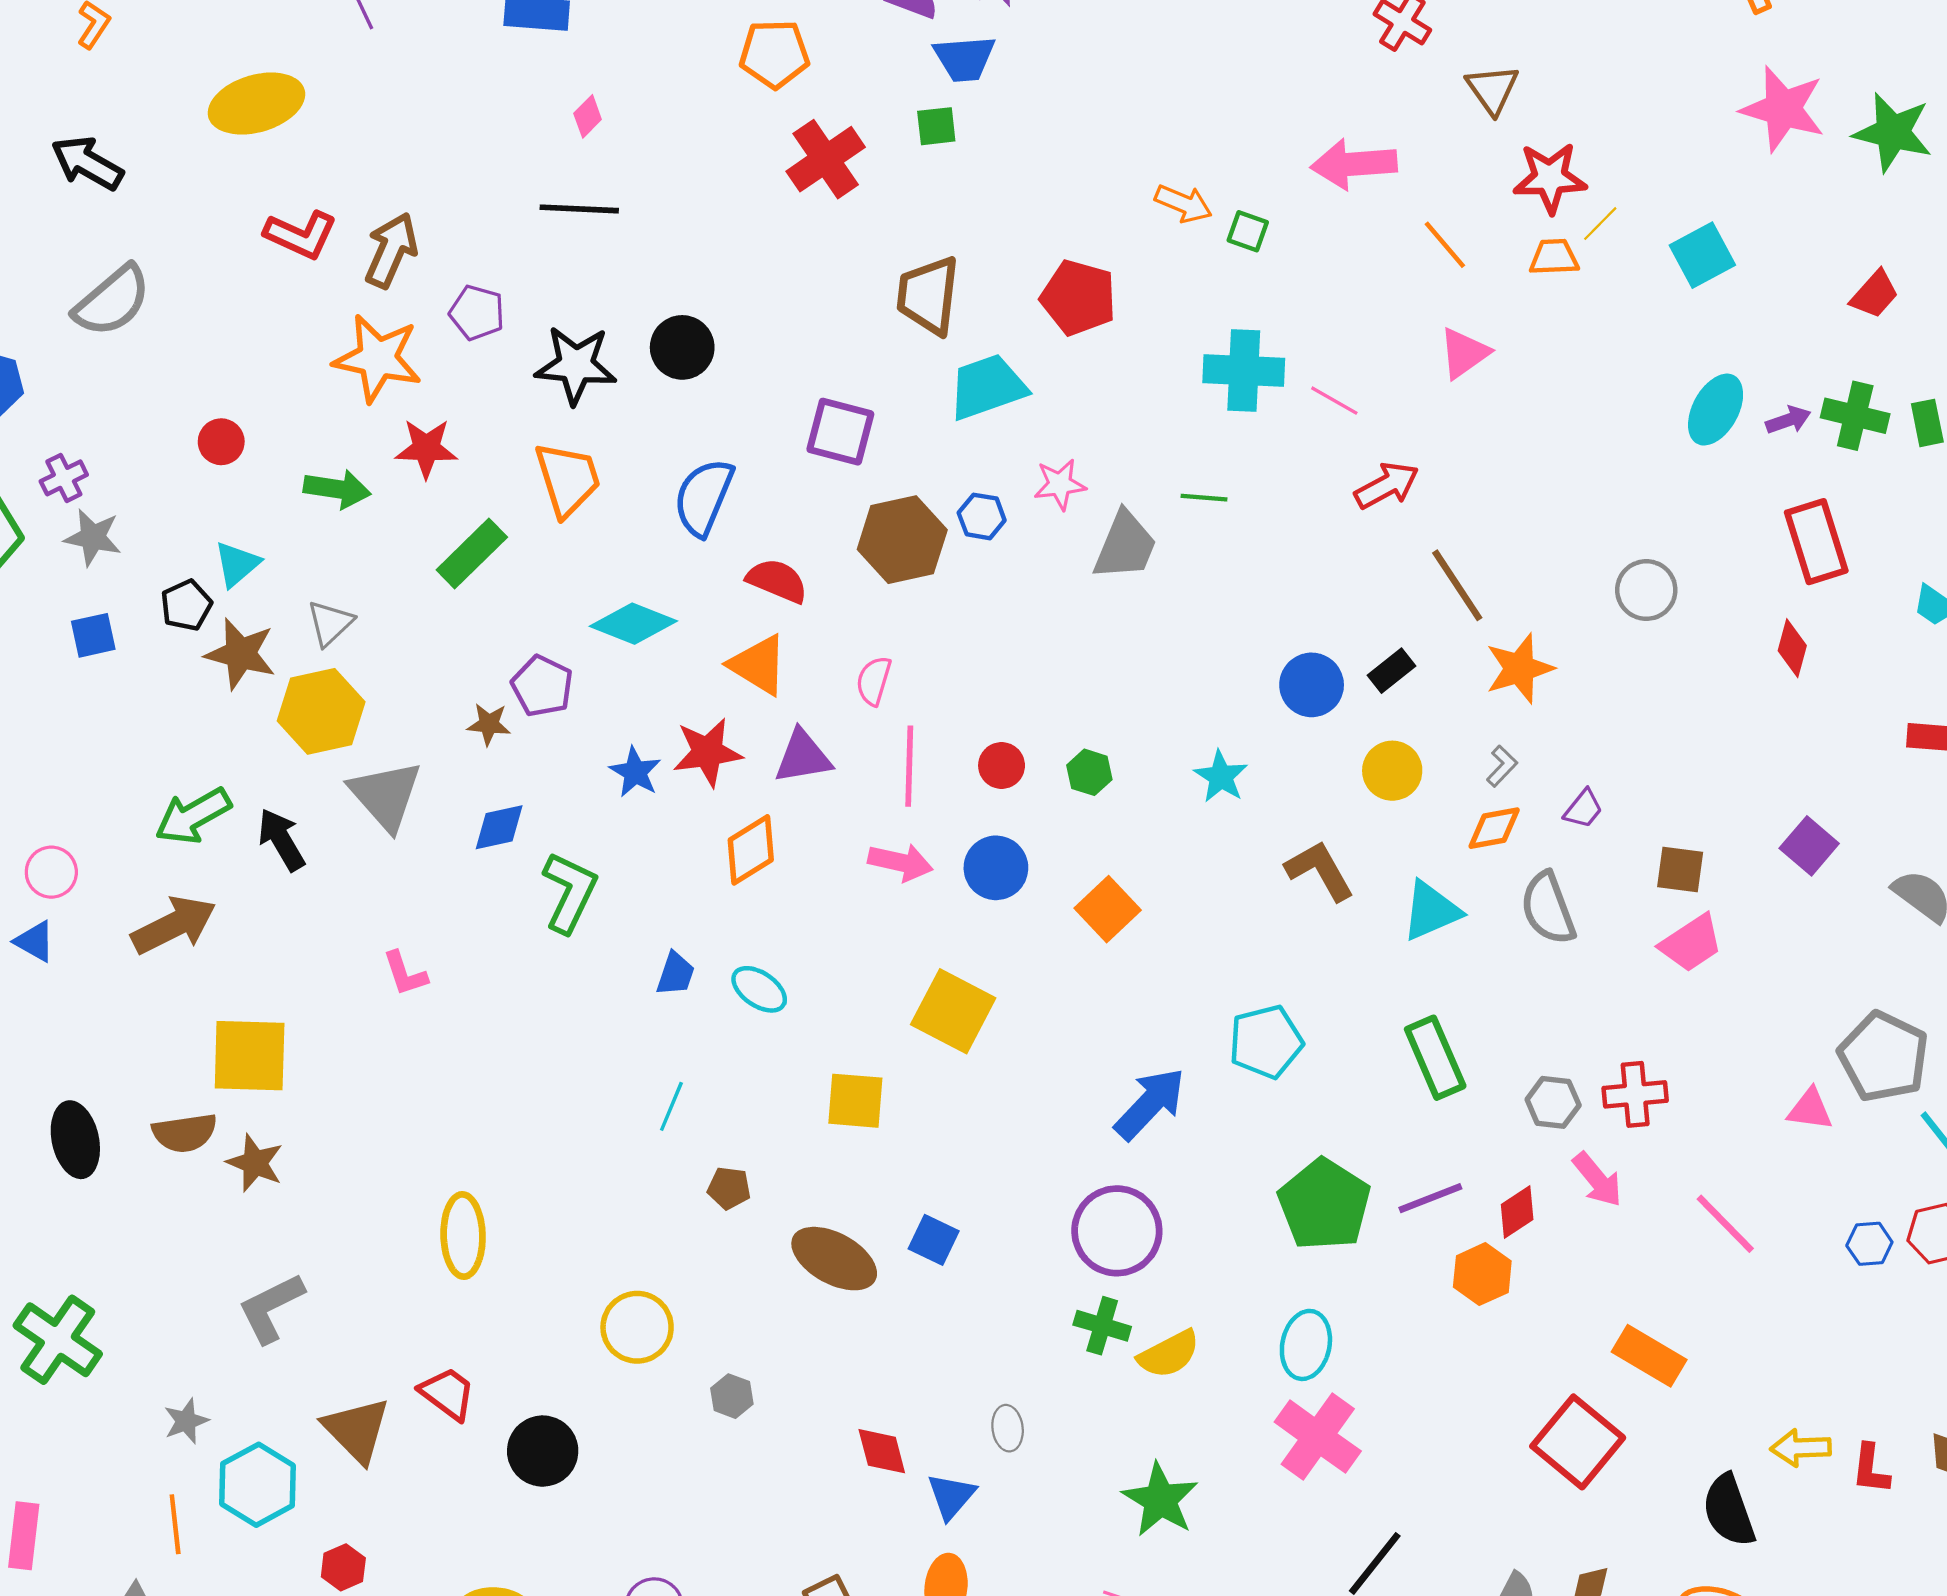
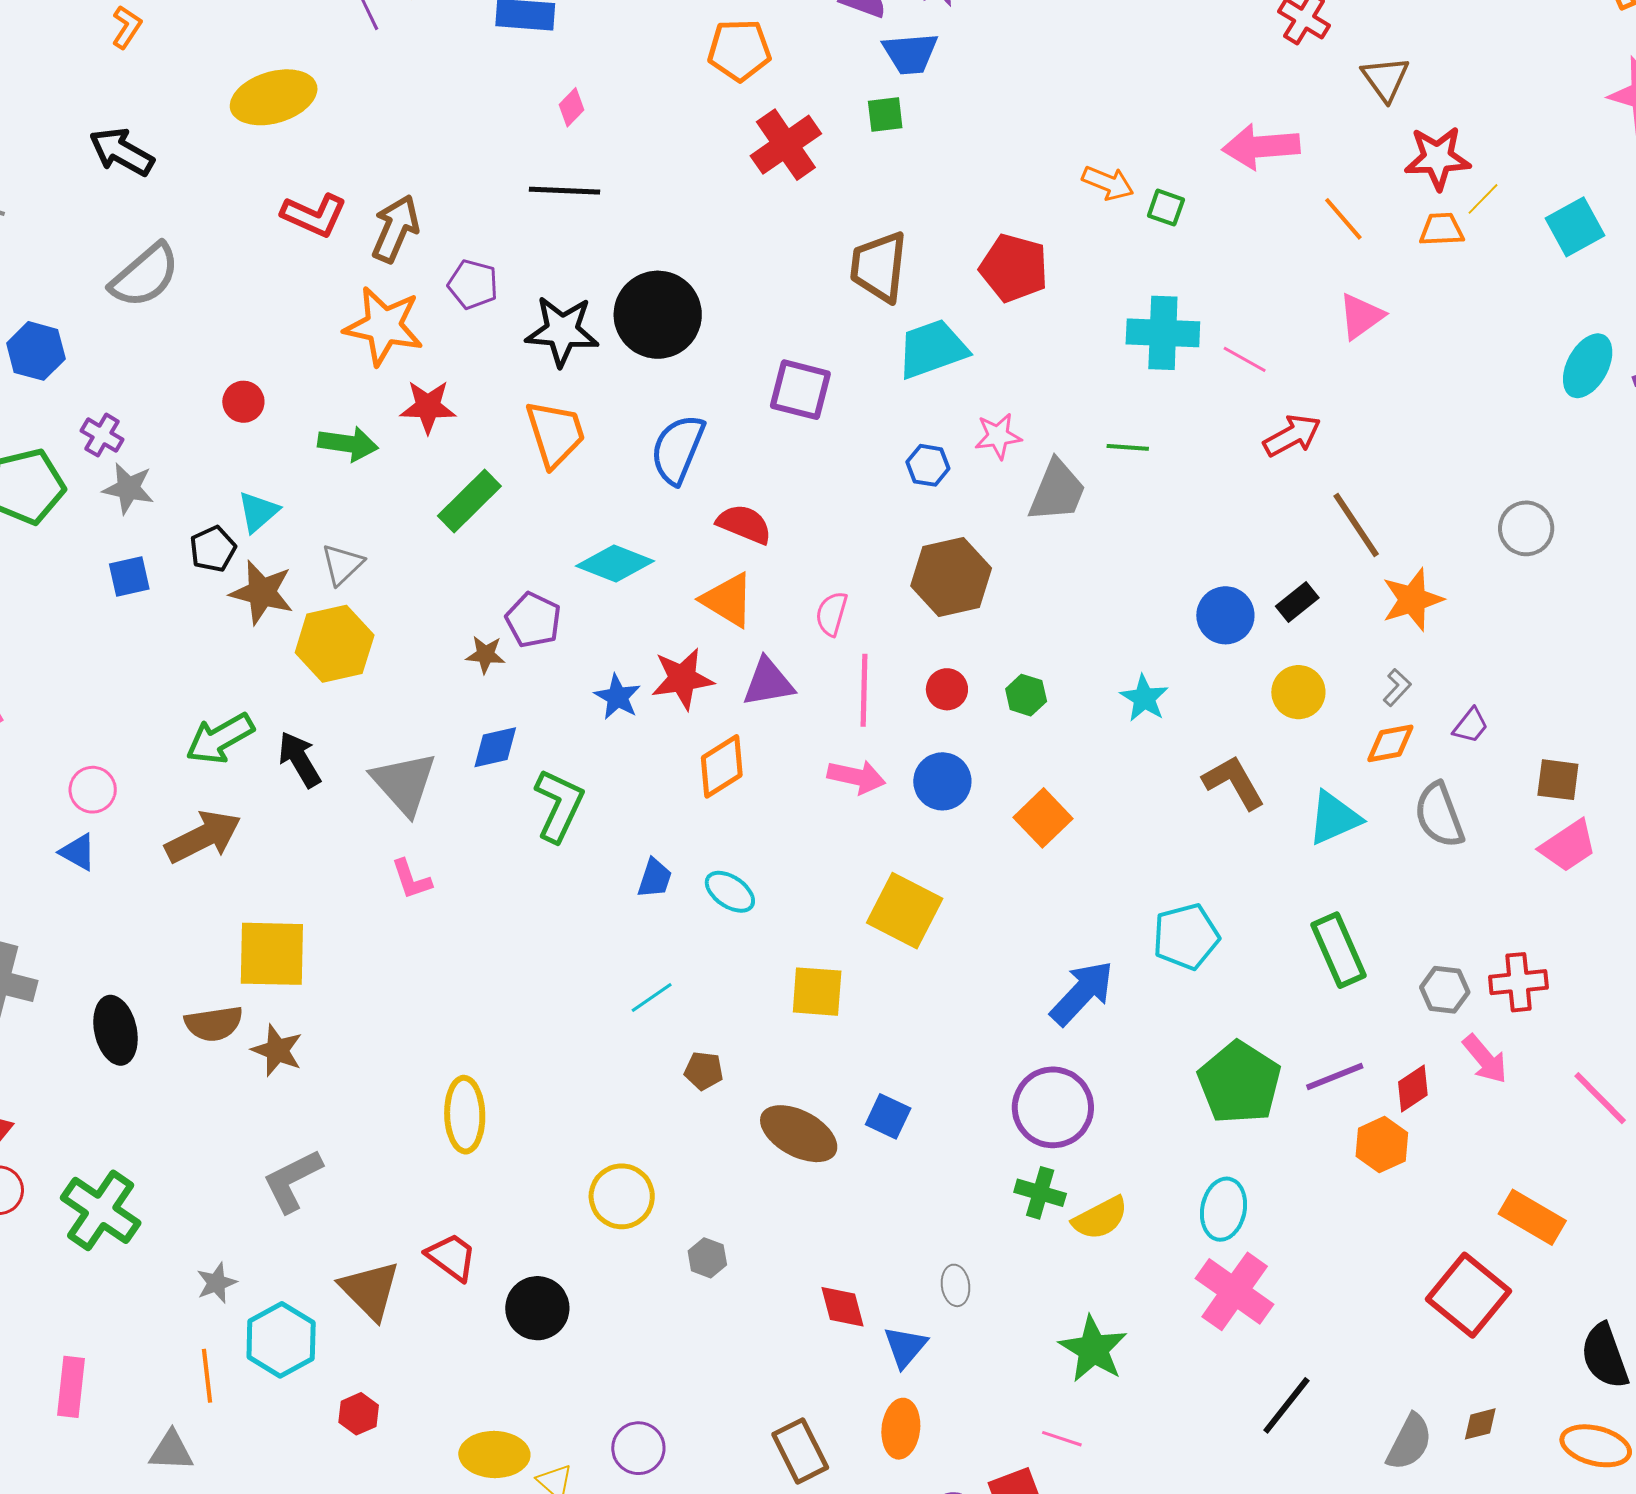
black circle: (682, 347) -> (658, 315), size x1.5
purple cross: (64, 478) -> (102, 435), turned -33
brown hexagon: (902, 540) -> (951, 577), moved
gray triangle: (386, 795) -> (404, 783), moved
cyan line: (671, 1106) -> (652, 997), turned 33

